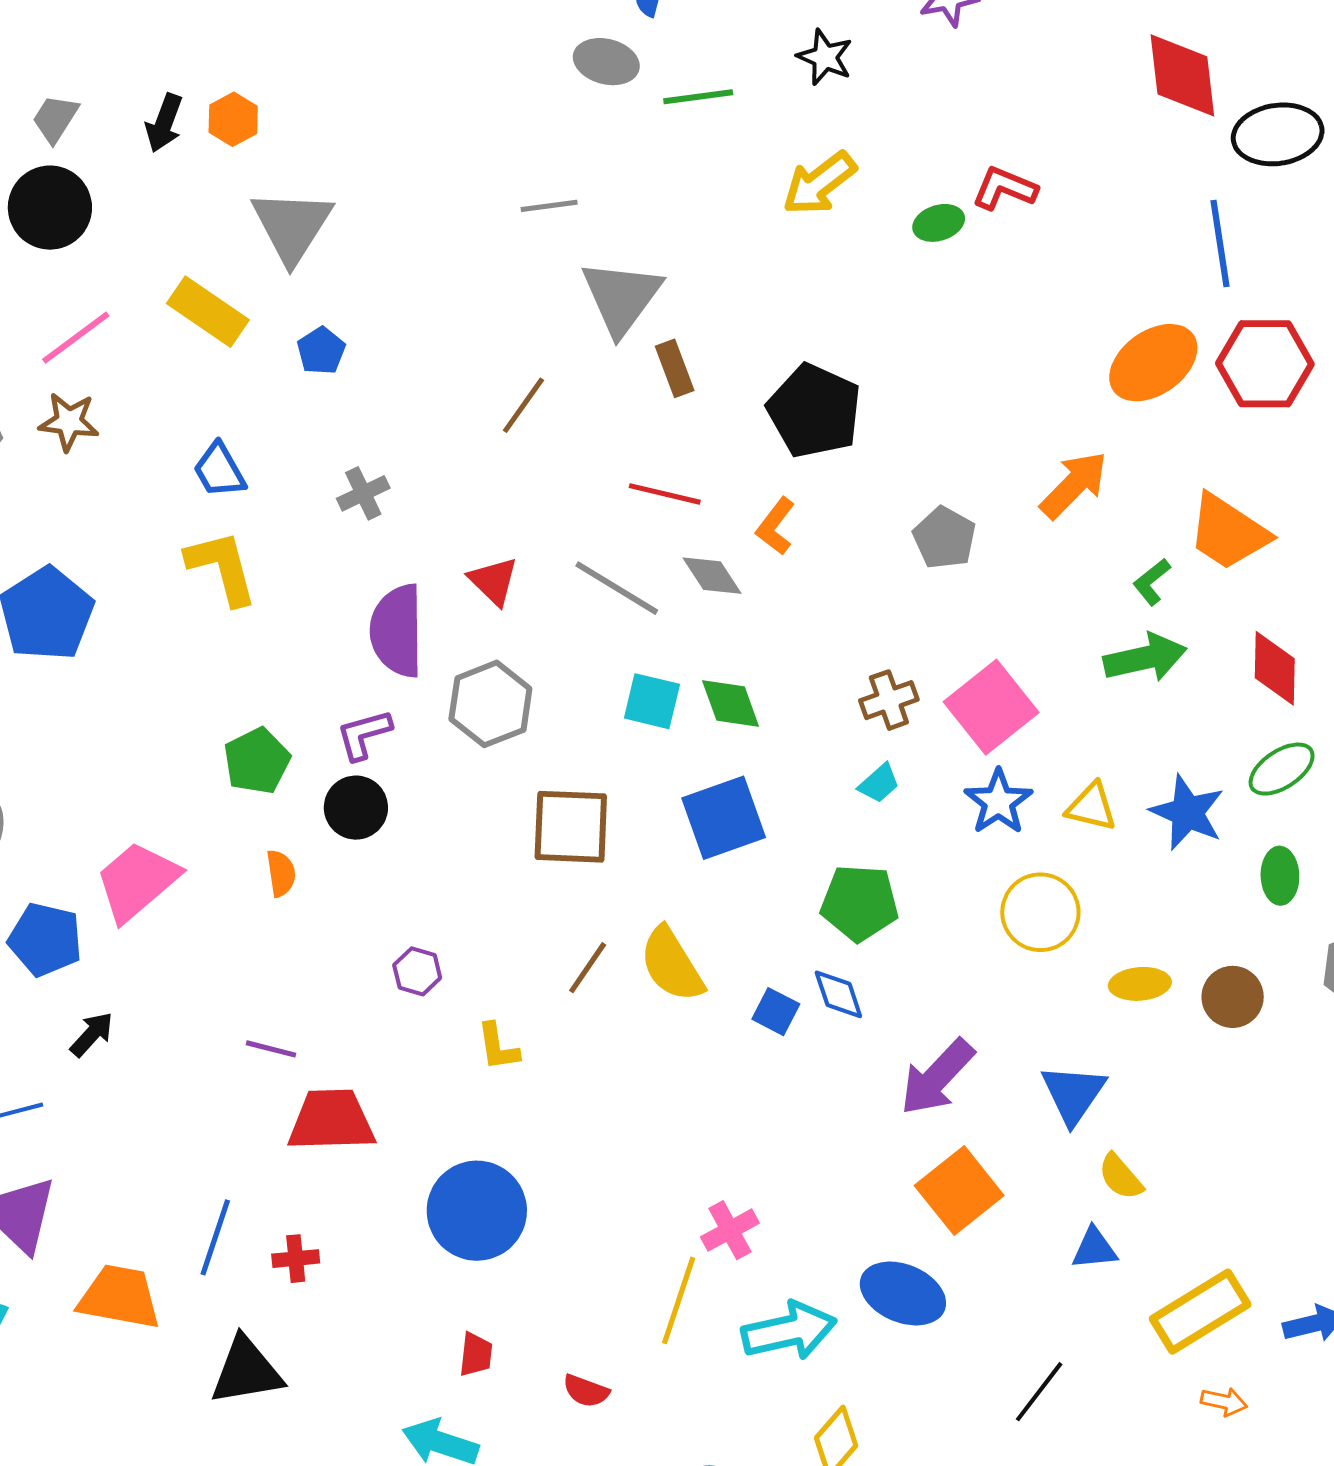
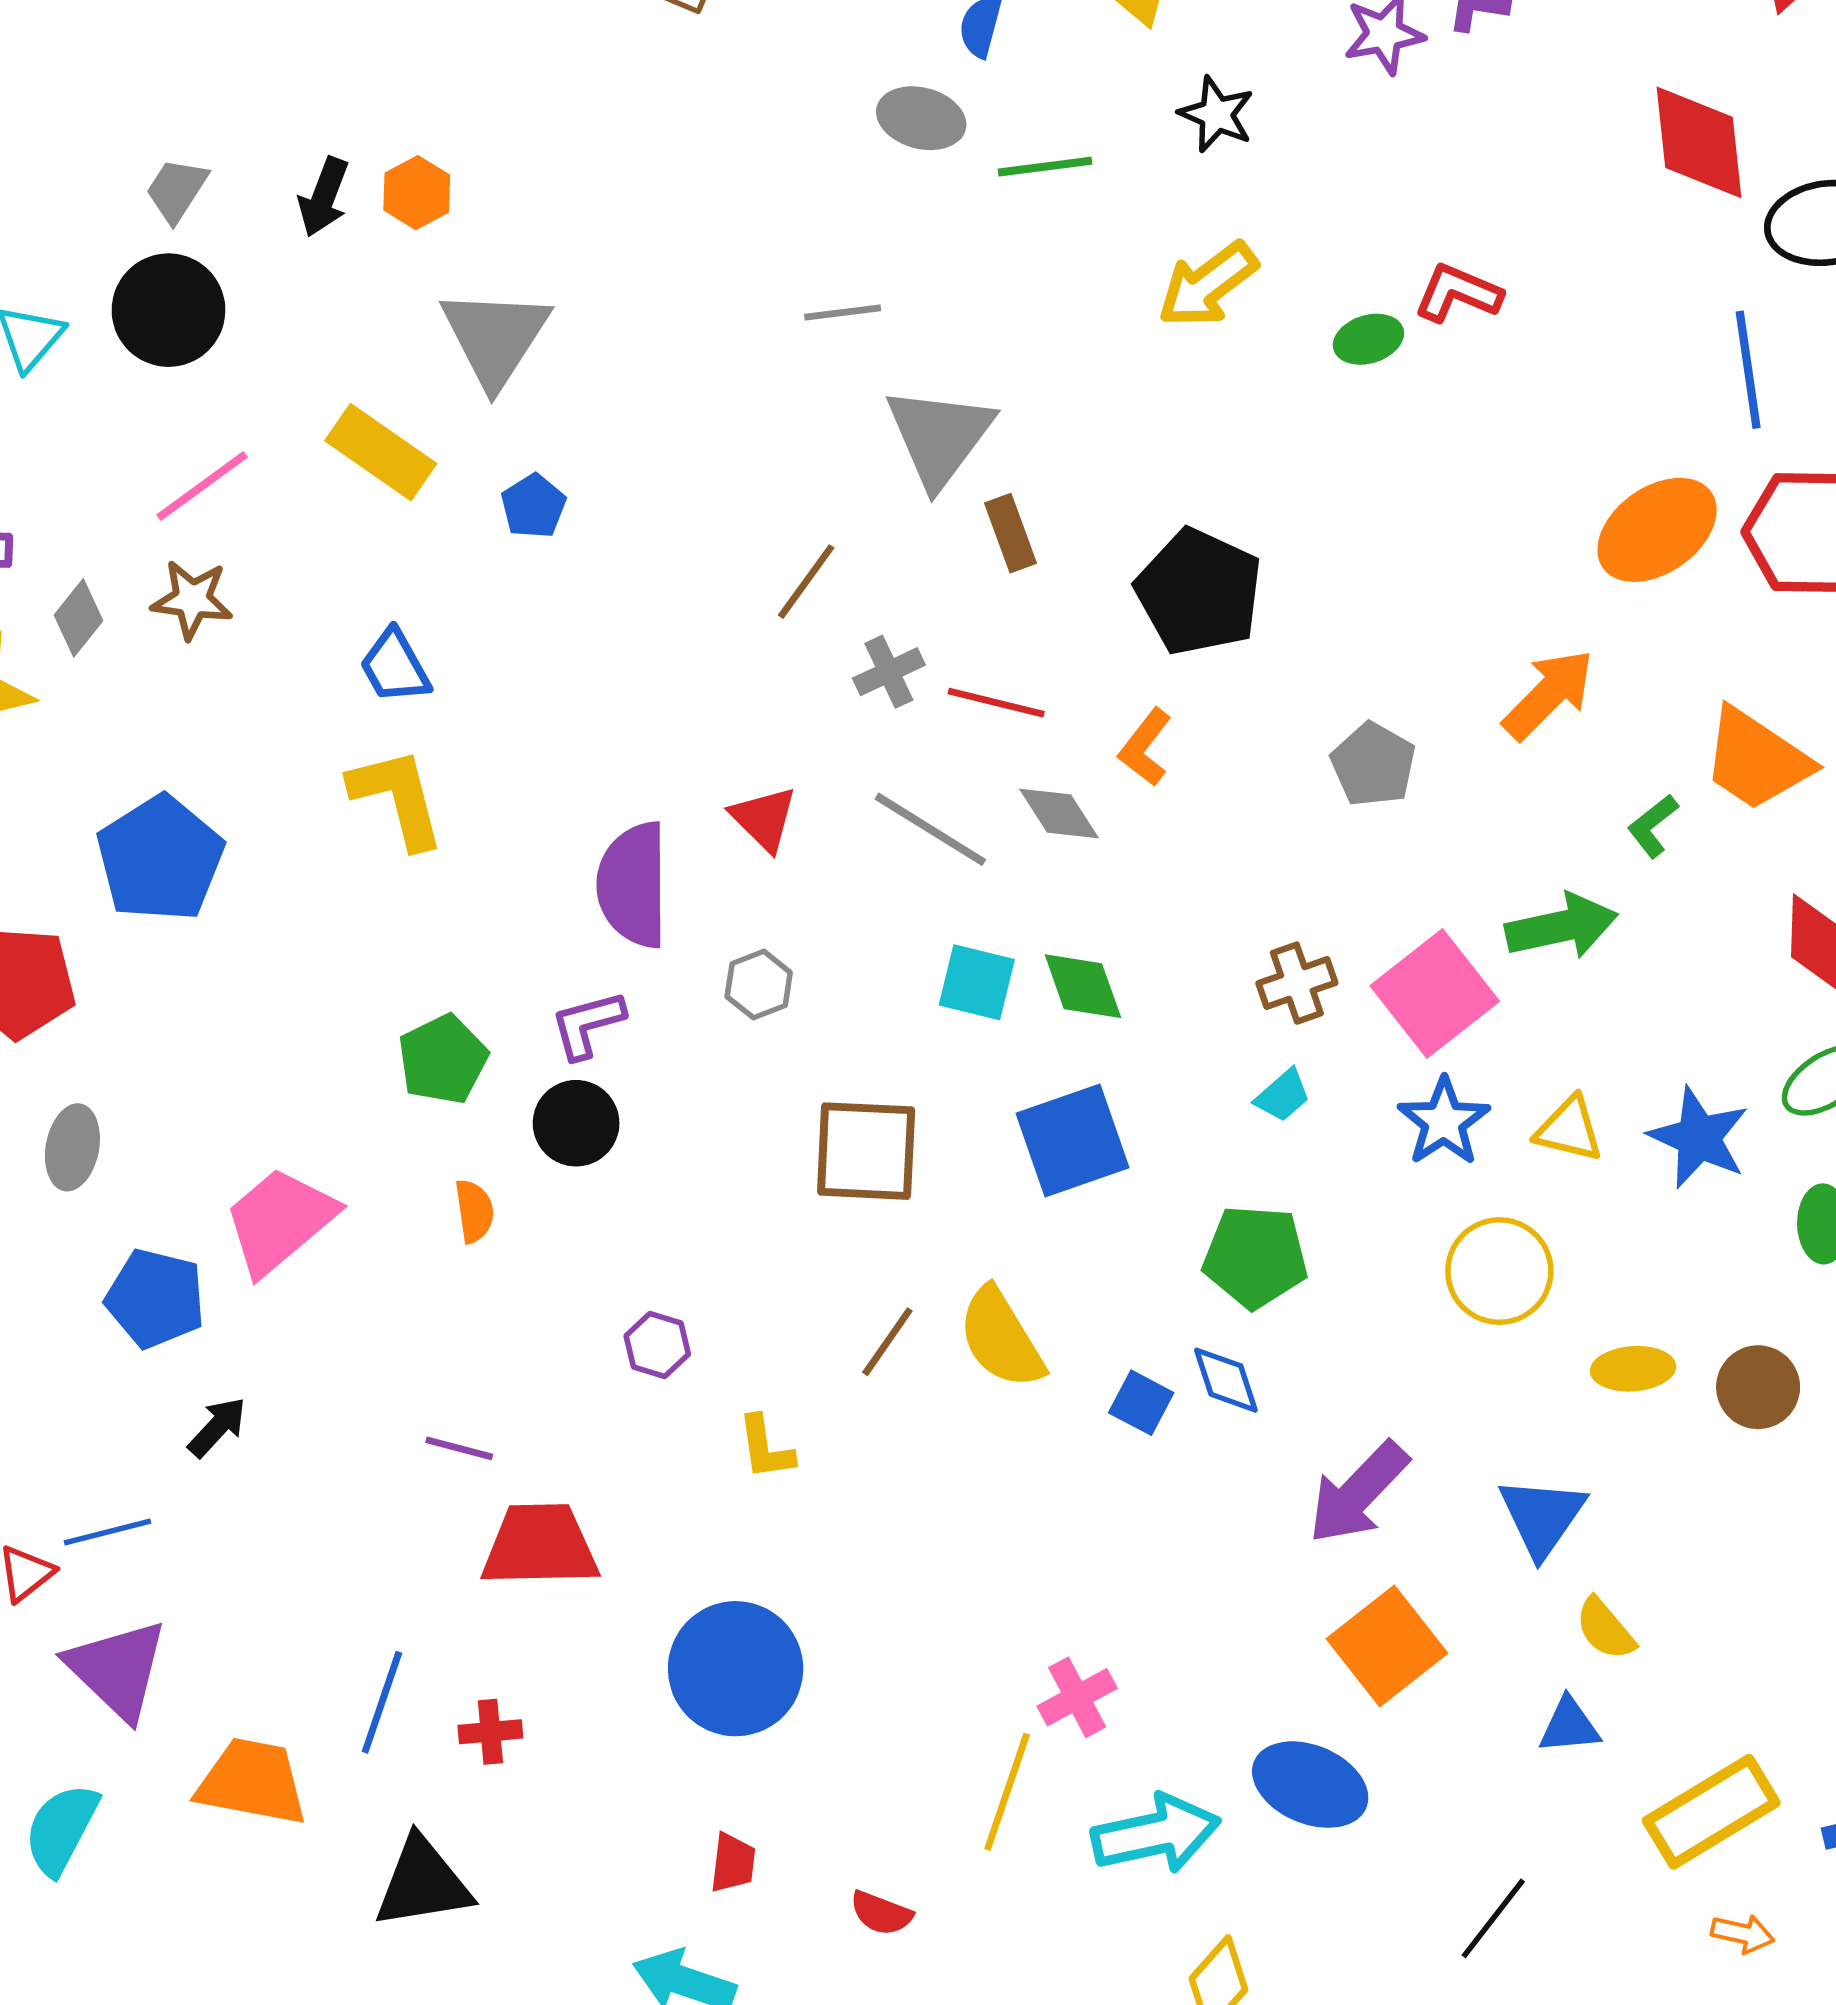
gray cross: (363, 493) -> (889, 672), moved
green arrow: (1145, 658) -> (1562, 926), moved
gray hexagon: (490, 704) -> (759, 985), size x0.6

